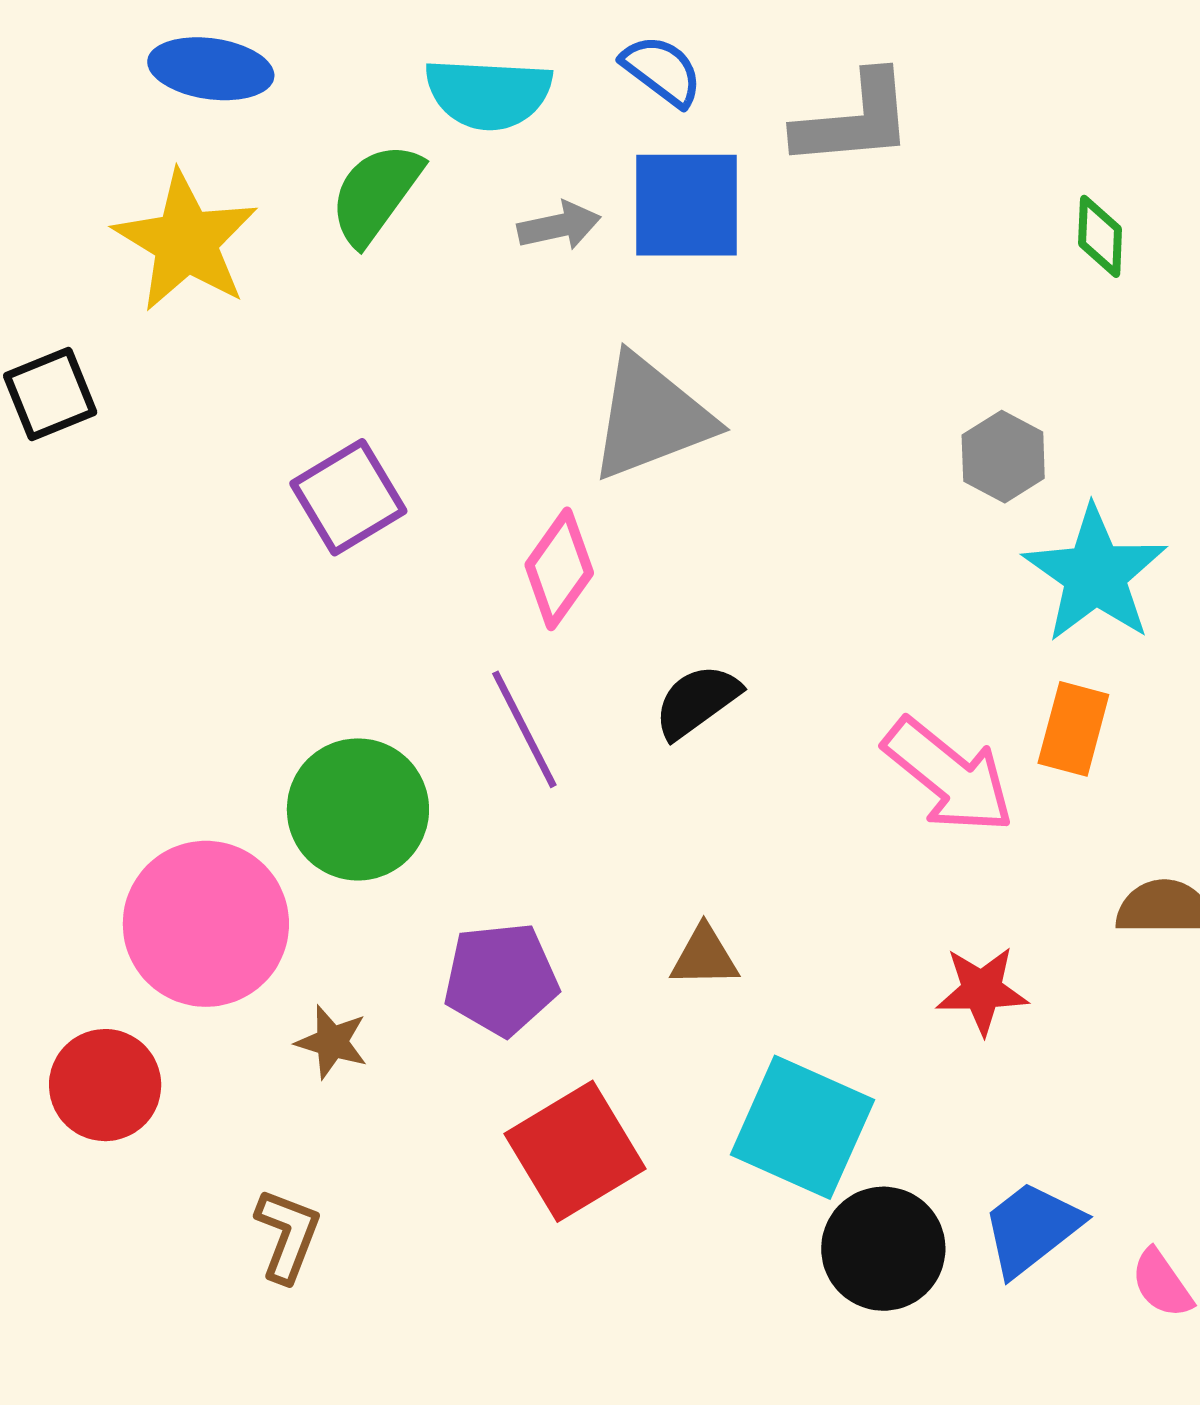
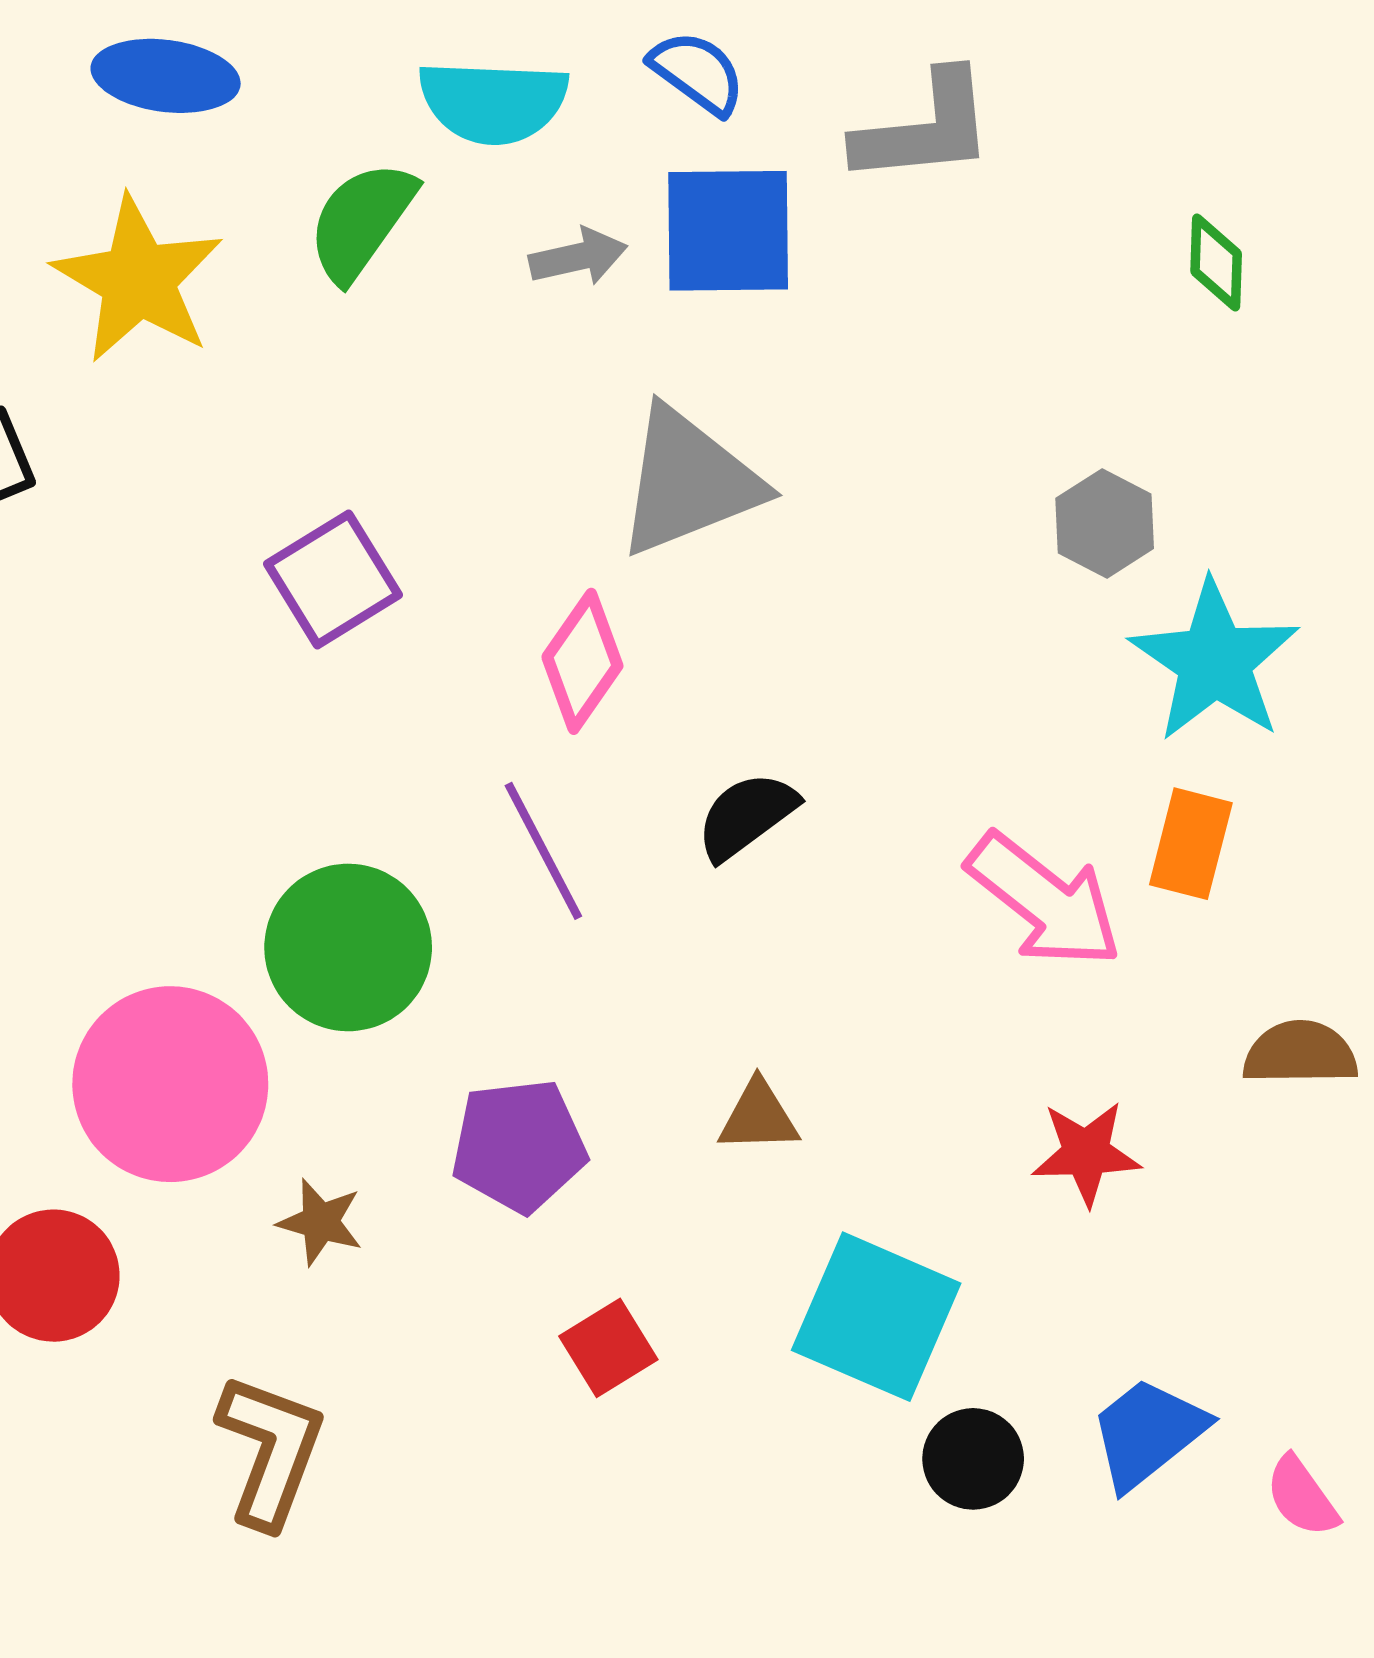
red square: (575, 1151) -> (608, 1348), size x0.6
brown L-shape: (287, 1235) -> (270, 1450), size x1.4
black circle: (883, 1249) -> (973, 1459), size x0.7

